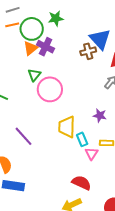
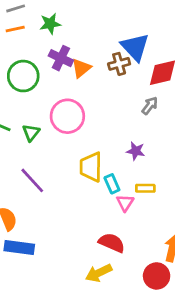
green star: (56, 18) -> (50, 24), moved
green circle: (32, 29) -> (23, 76), moved
orange triangle: (31, 48) -> (81, 68), moved
green triangle: (34, 75) -> (31, 133), moved

